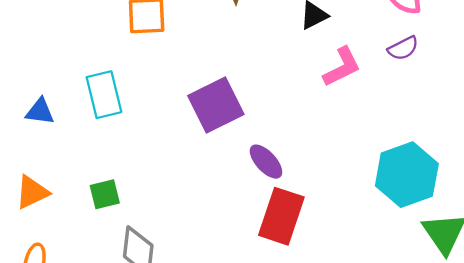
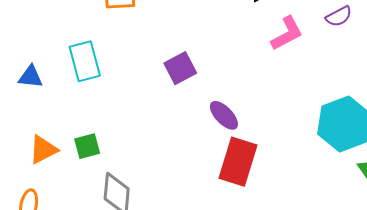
purple square: (216, 105) -> (180, 68), size x0.7
orange triangle: (32, 192) -> (43, 150), moved

